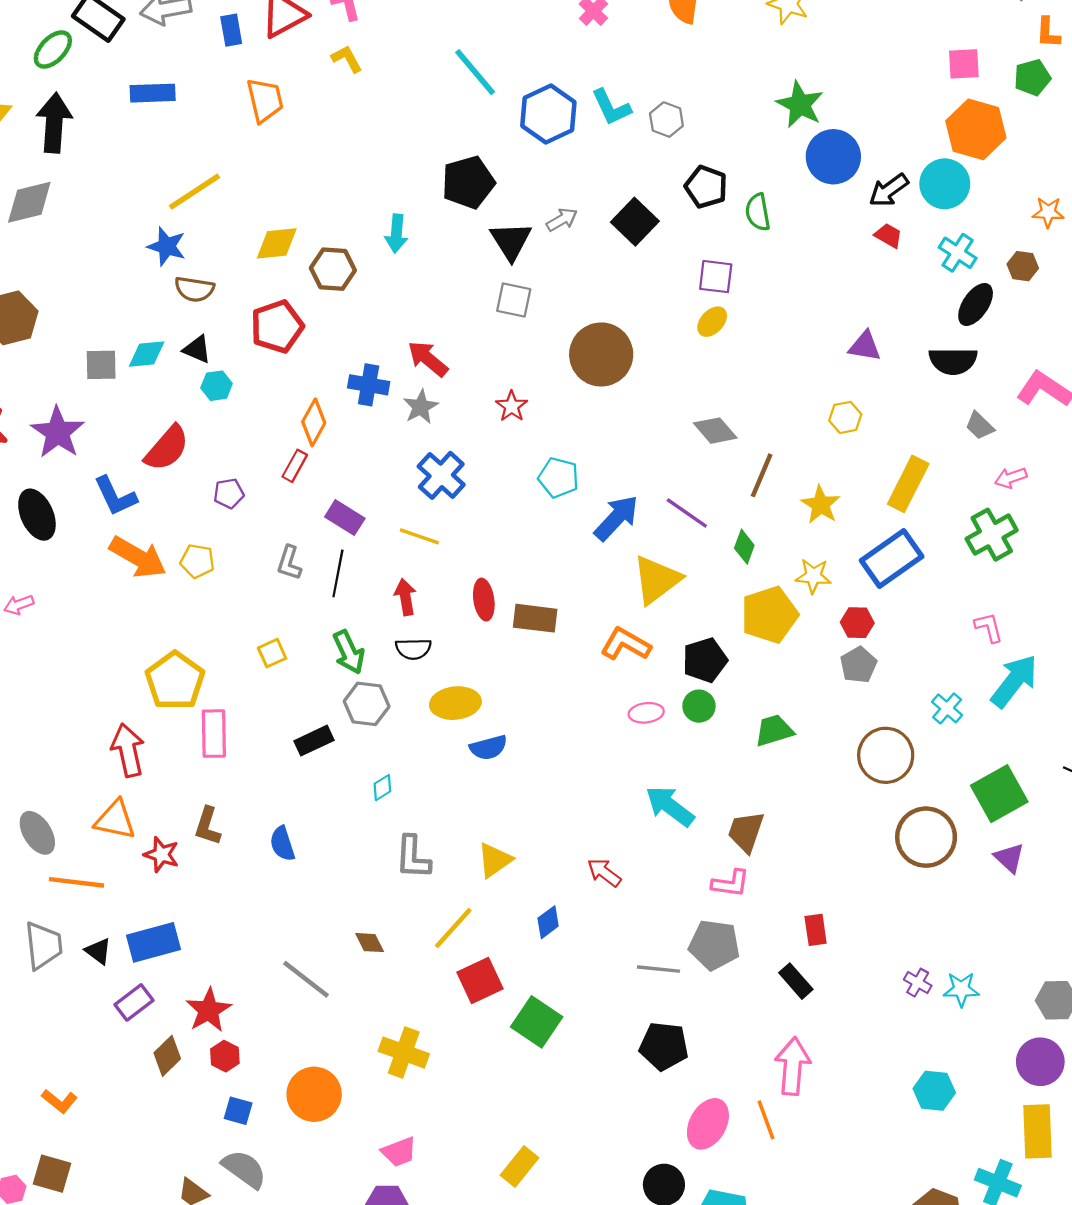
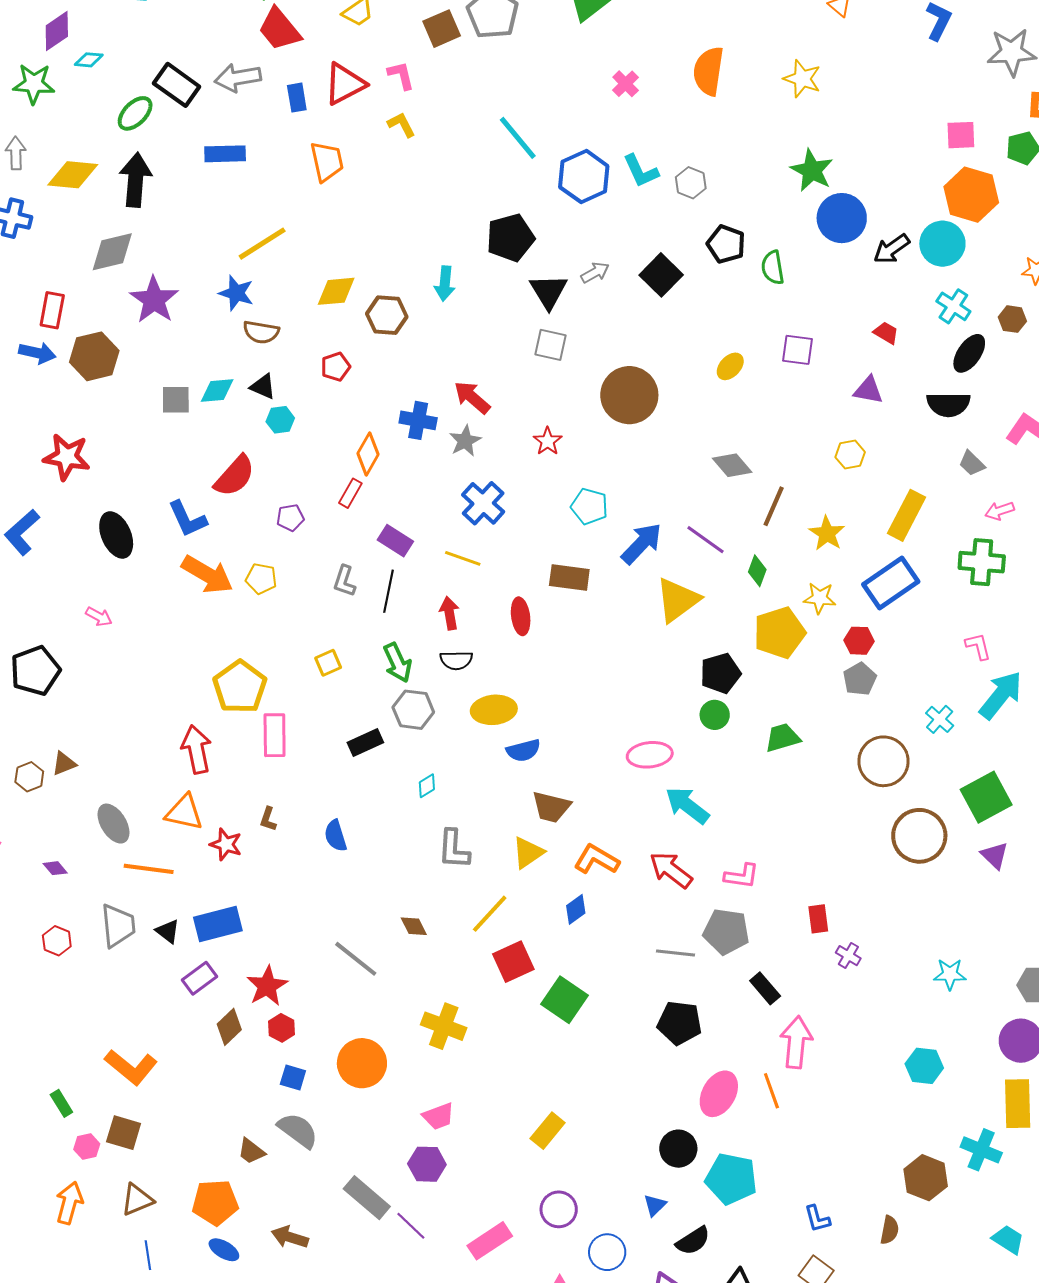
red trapezoid: (888, 236) -> (886, 333), moved
purple square: (716, 277) -> (798, 350), moved
red pentagon: (277, 327) -> (336, 367), size x0.6
purple star: (58, 432) -> (154, 300), moved
green cross: (992, 535) -> (982, 562), turned 33
pink arrow: (19, 605) -> (99, 617), turned -132
brown rectangle: (535, 618) -> (569, 578), moved
orange L-shape: (626, 644) -> (597, 859), moved
pink ellipse: (646, 713) -> (650, 755), moved, size x1.4
brown L-shape: (208, 826) -> (268, 819), size x0.7
brown trapezoid: (746, 832) -> (551, 807), moved, turned -96
red arrow: (604, 873) -> (671, 870), moved, size x1.4
black rectangle: (796, 981) -> (765, 988), moved
purple cross: (918, 983) -> (848, 956), moved
orange L-shape: (59, 1101) -> (131, 1067), size x1.6

